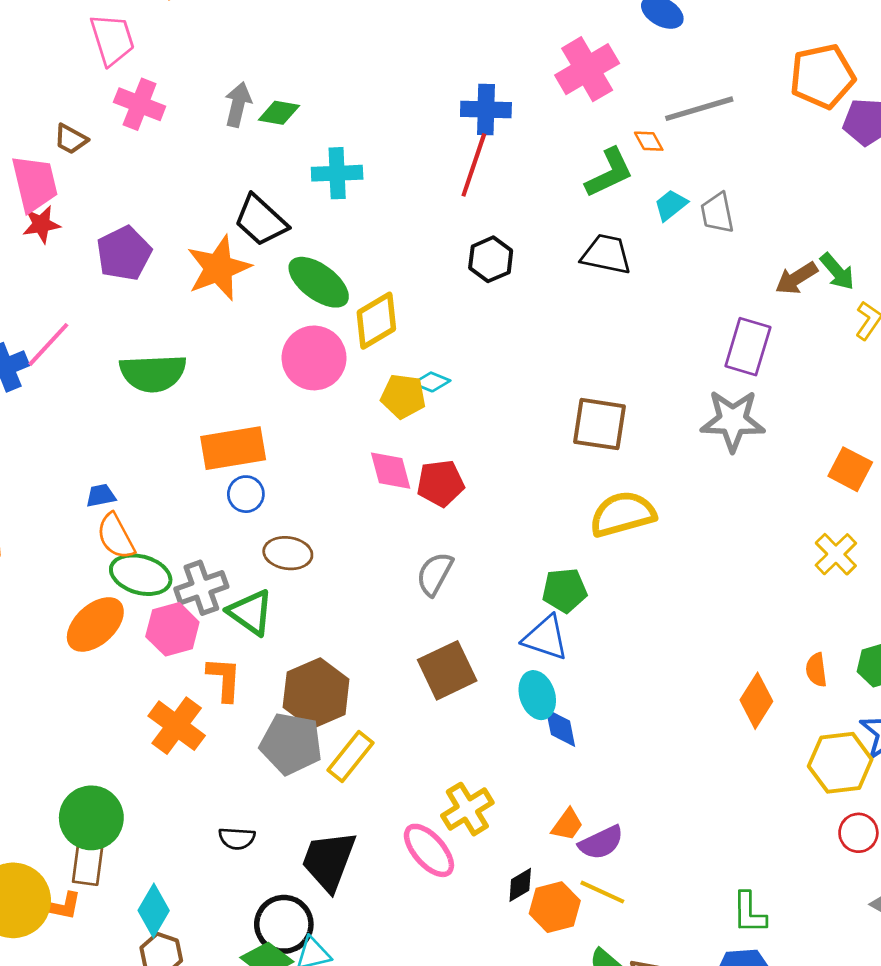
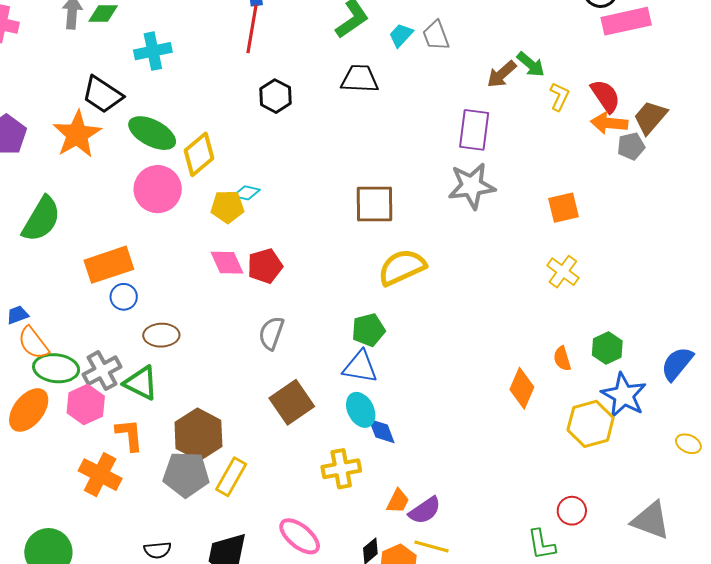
green semicircle: (153, 373) -> (41, 219), turned -48
orange square: (850, 469) -> (563, 208), turned -32
yellow cross: (467, 809) -> (341, 469), moved, turned 30
red circle: (858, 833) -> (572, 511), moved

